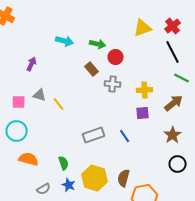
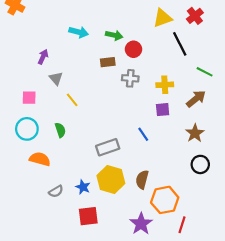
black line: (173, 52) -> (180, 44), moved
brown rectangle: (92, 69) -> (108, 62), turned -56
gray triangle: (40, 95) -> (56, 78), moved, turned 32
gray rectangle: (94, 135) -> (108, 147), moved
green semicircle: (64, 163) -> (60, 130), moved

